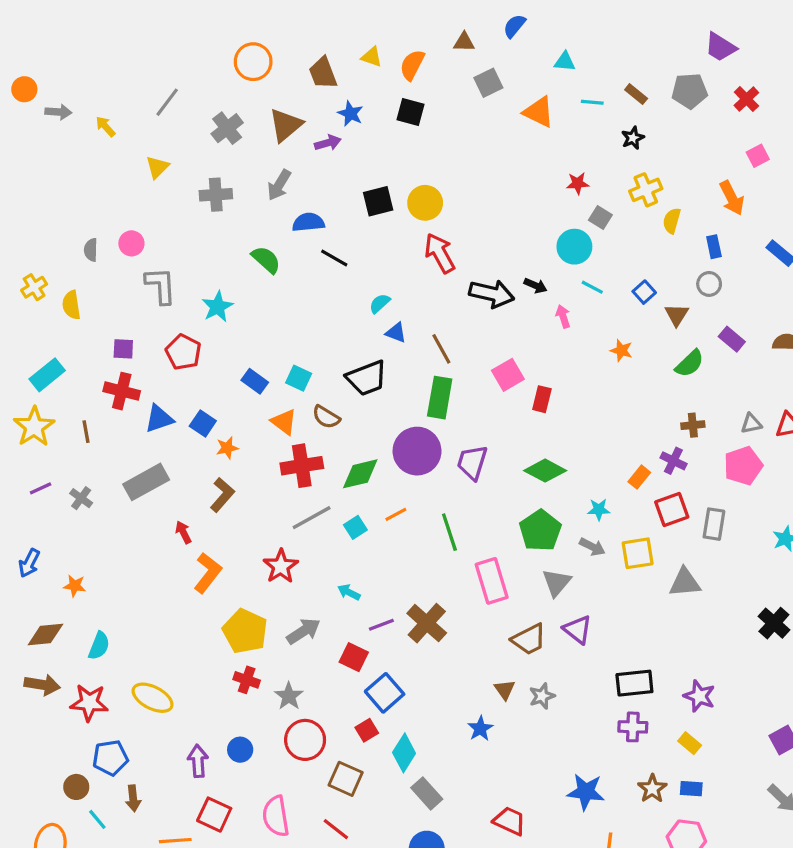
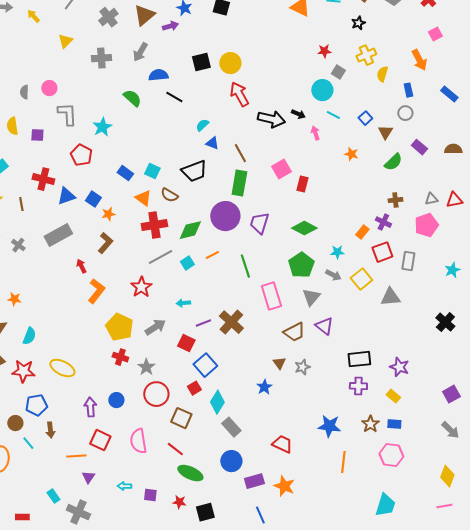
purple square: (123, 349) -> (37, 135), moved
yellow square: (638, 553) -> (361, 279), turned -30
cyan arrow: (349, 592) -> (183, 303), turned -32

